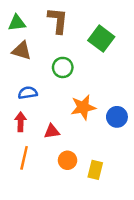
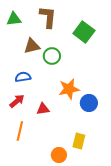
brown triangle: (22, 51) -> (32, 46), moved, turned -30
blue circle: (117, 117) -> (89, 103), moved
red arrow: (20, 122) -> (17, 101), turned 49
orange circle: (68, 160) -> (59, 155), moved

